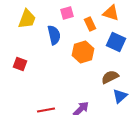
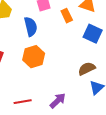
orange hexagon: (83, 52) -> (34, 57), moved

